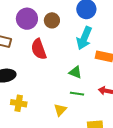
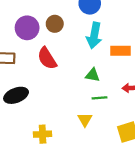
yellow cross: (19, 103) -> (43, 134), moved

